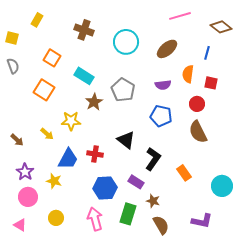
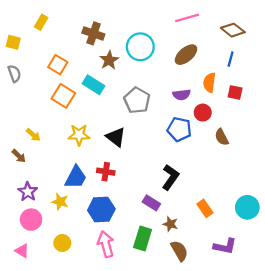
pink line: (180, 16) -> (187, 18), moved
brown diamond: (221, 27) -> (233, 30), moved
orange square: (44, 90) -> (63, 96), moved
brown star: (94, 102) -> (109, 60), moved
red circle: (197, 104) -> (203, 113), moved
brown semicircle: (198, 132) -> (222, 137), moved, size x0.7
yellow arrow: (47, 134) -> (33, 135), moved
black triangle: (126, 140) -> (116, 137), moved
orange rectangle: (184, 173) -> (205, 208), moved
blue hexagon: (105, 188) -> (101, 210), moved

